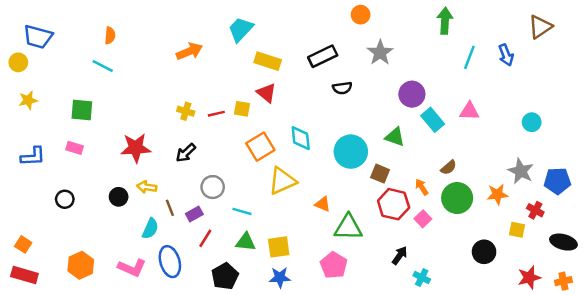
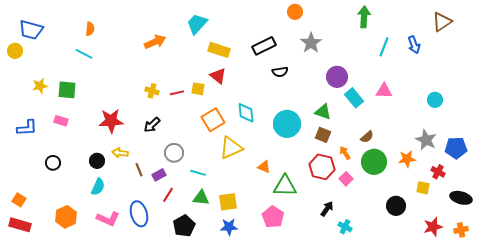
yellow star: (28, 100) -> (40, 86), moved
brown square: (380, 174) -> (323, 135), moved
cyan semicircle: (150, 229) -> (98, 187), moved

